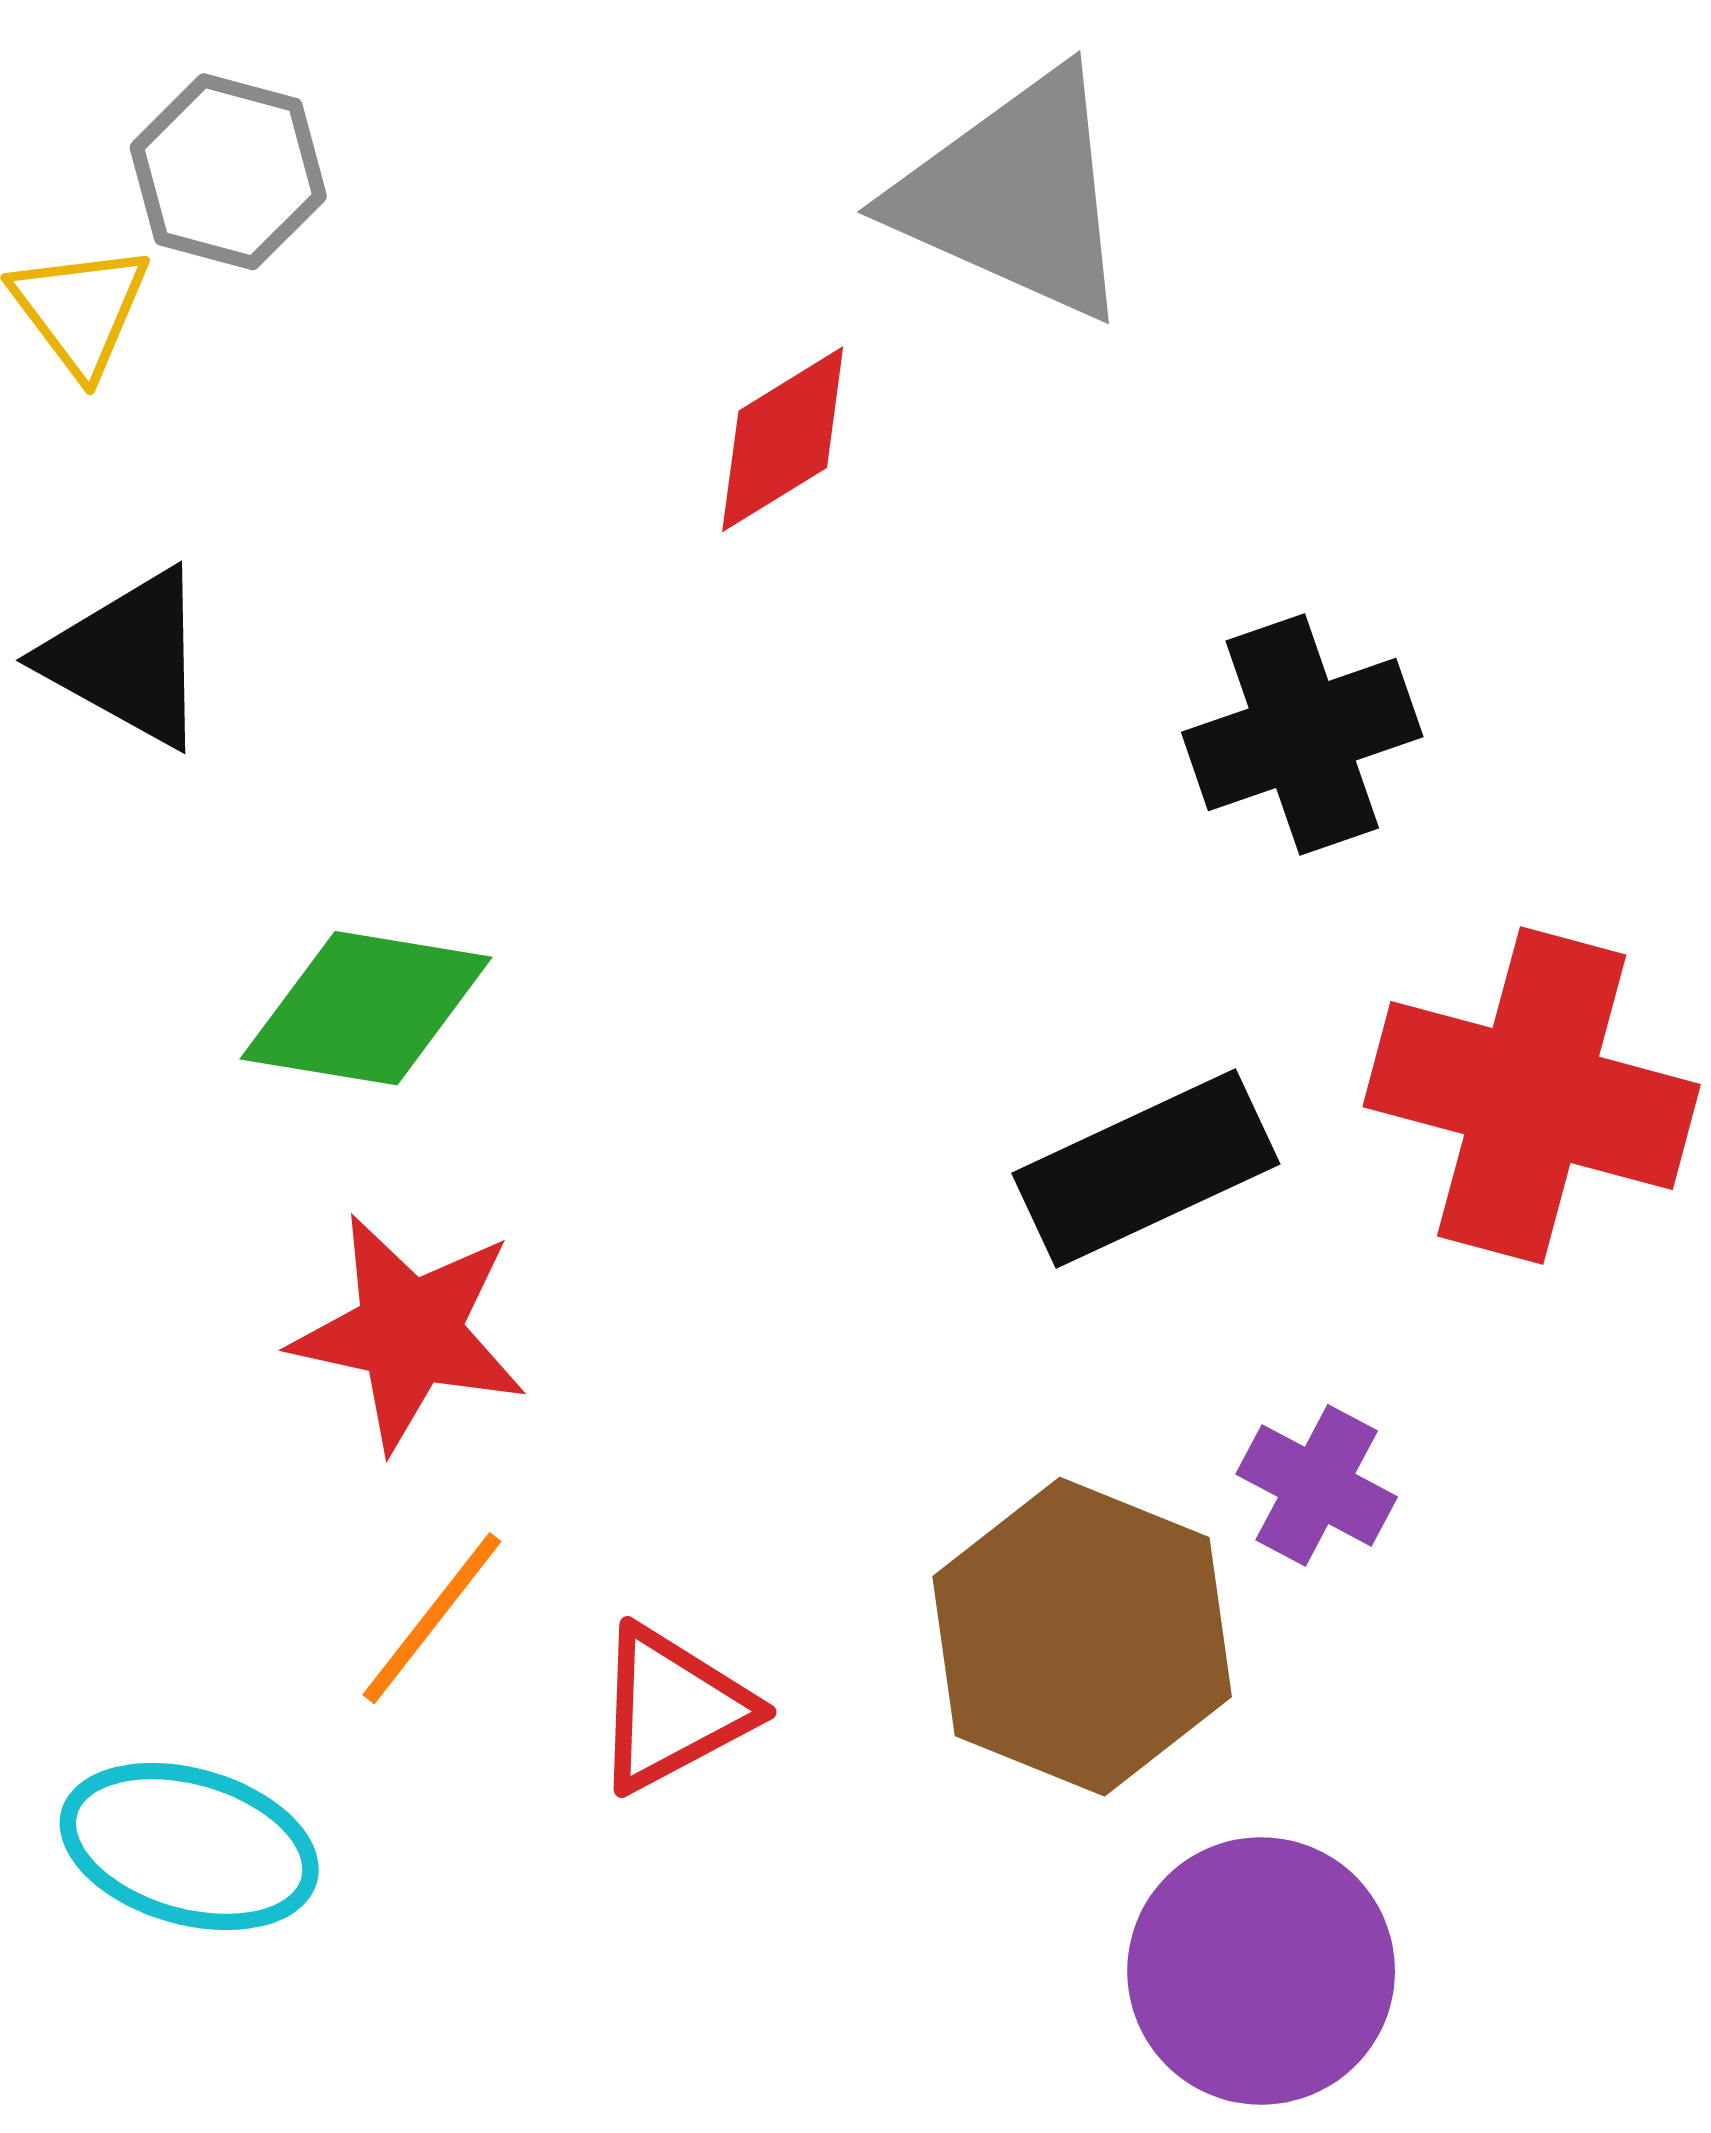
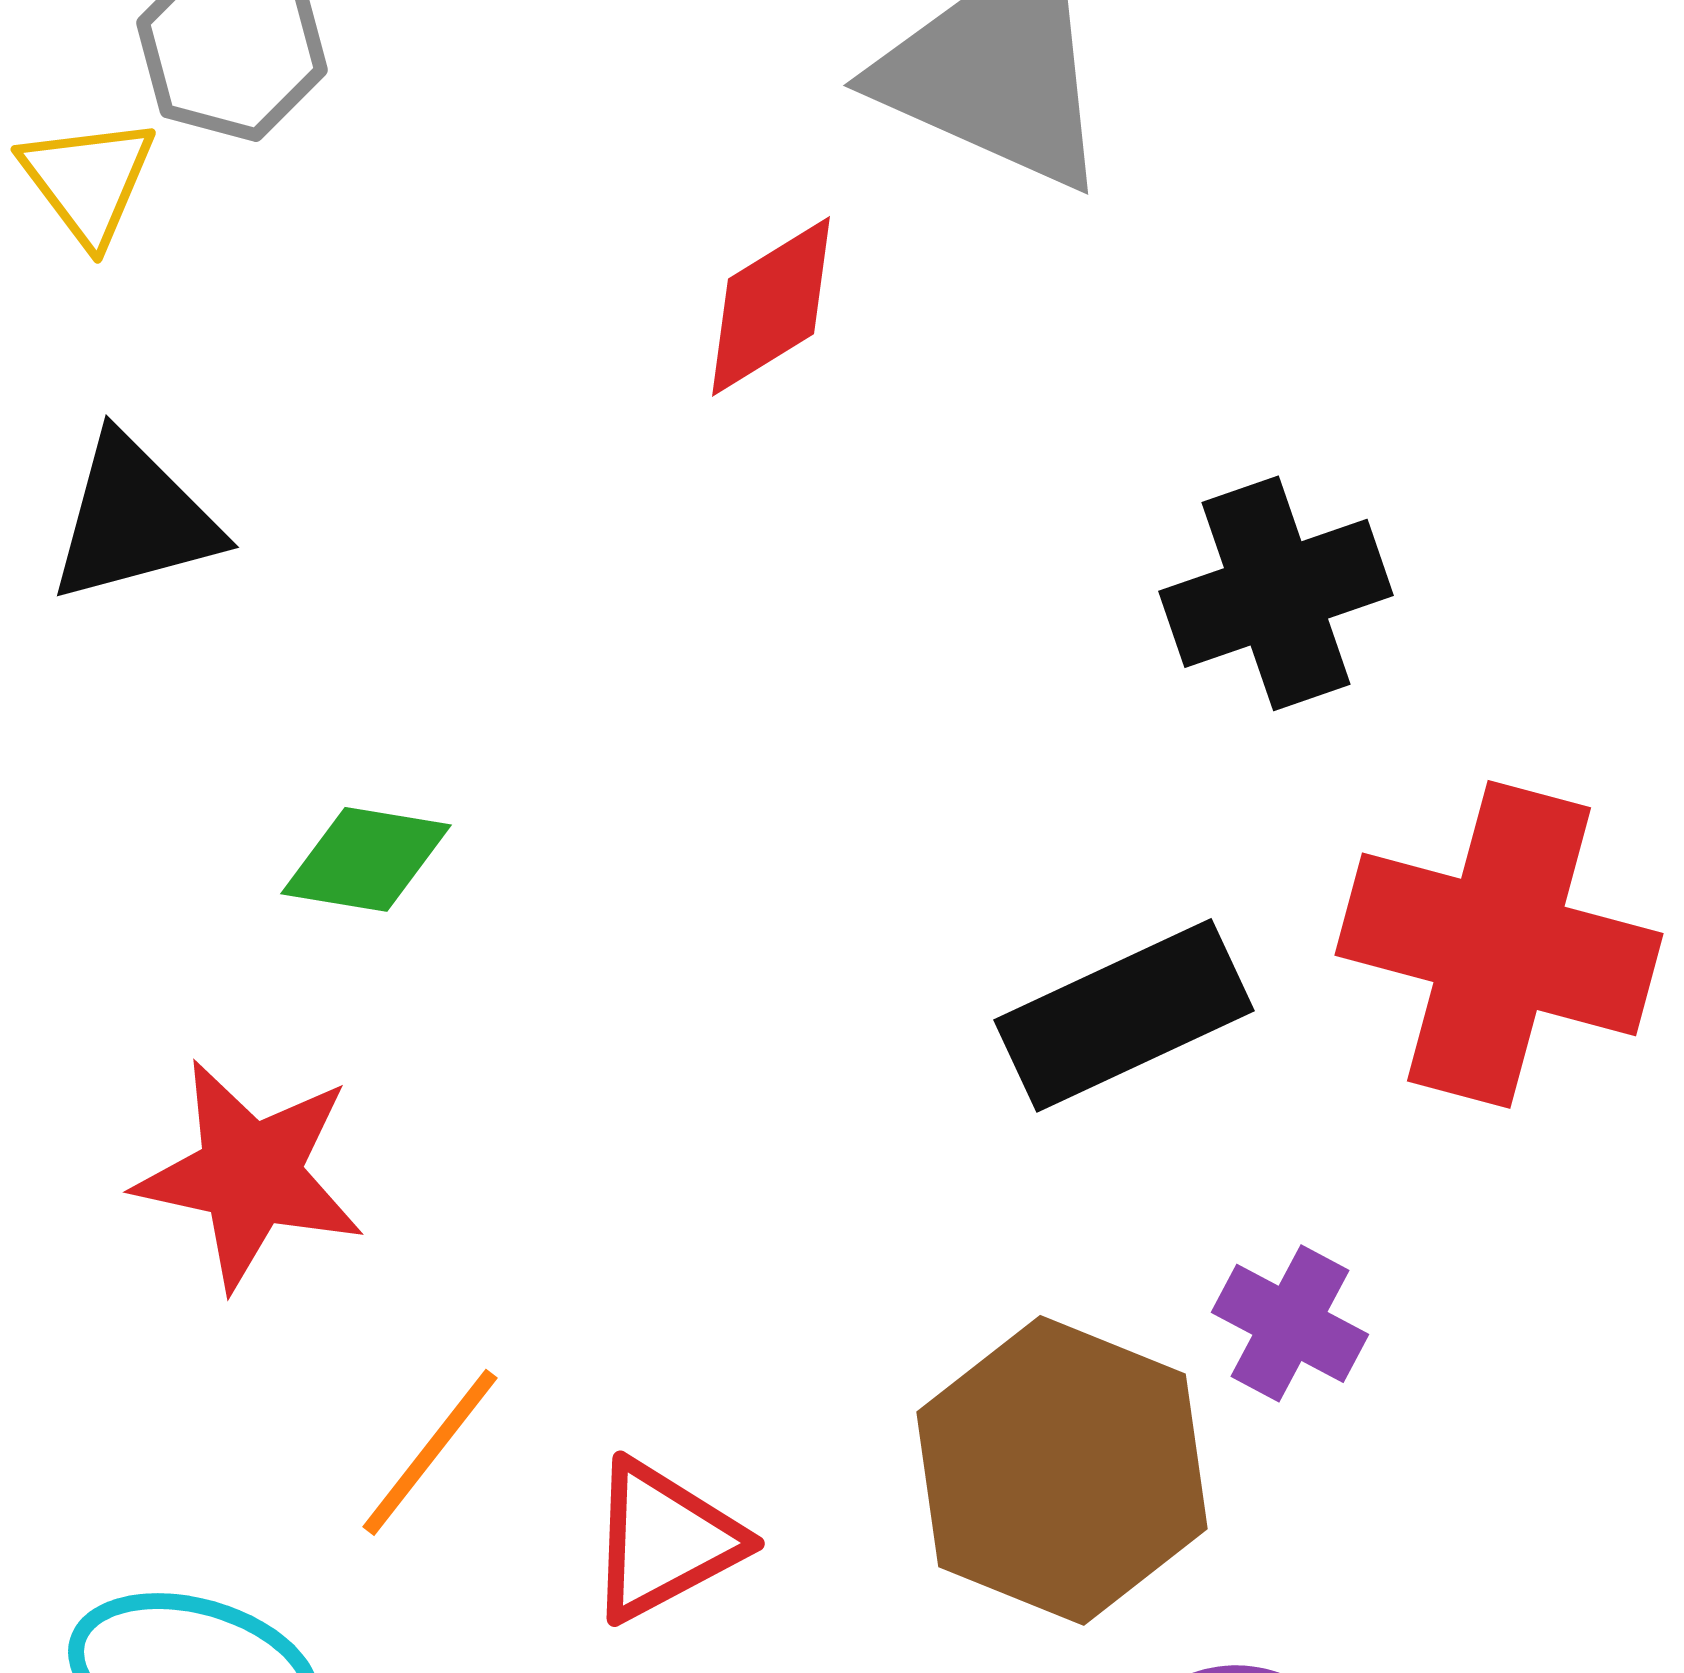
black triangle: (127, 658) -> (134, 519), turned -44
green diamond: (366, 1008) -> (366, 859), size x0.7
red star: (409, 1332) -> (250, 1174), moved

